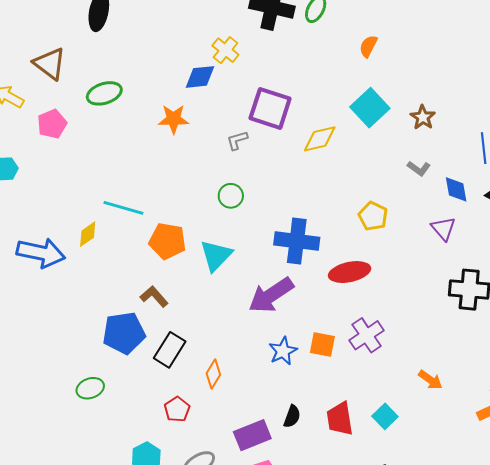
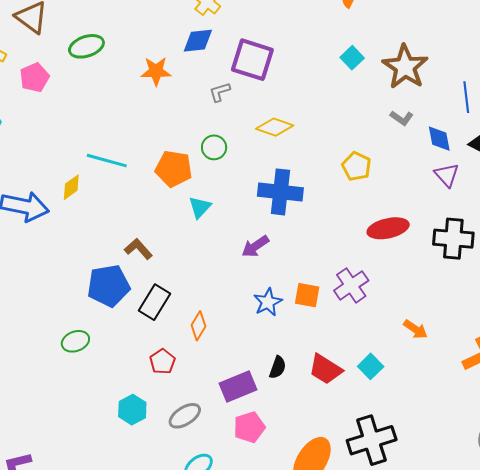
blue diamond: (200, 77) -> (198, 41), moved
cyan square: (370, 108) -> (352, 58), size x0.6
brown star: (423, 117) -> (405, 67), size x1.8
yellow diamond: (320, 139) -> (275, 127), moved, turned 33
purple triangle: (443, 229) -> (447, 175), moved
orange pentagon: (167, 241) -> (174, 169), moved
cyan triangle: (216, 255) -> (200, 207), size x0.7
red ellipse: (350, 272) -> (388, 228), moved
purple arrow: (271, 295) -> (255, 246), size x0.6
red trapezoid: (340, 419) -> (325, 369), turned -48

